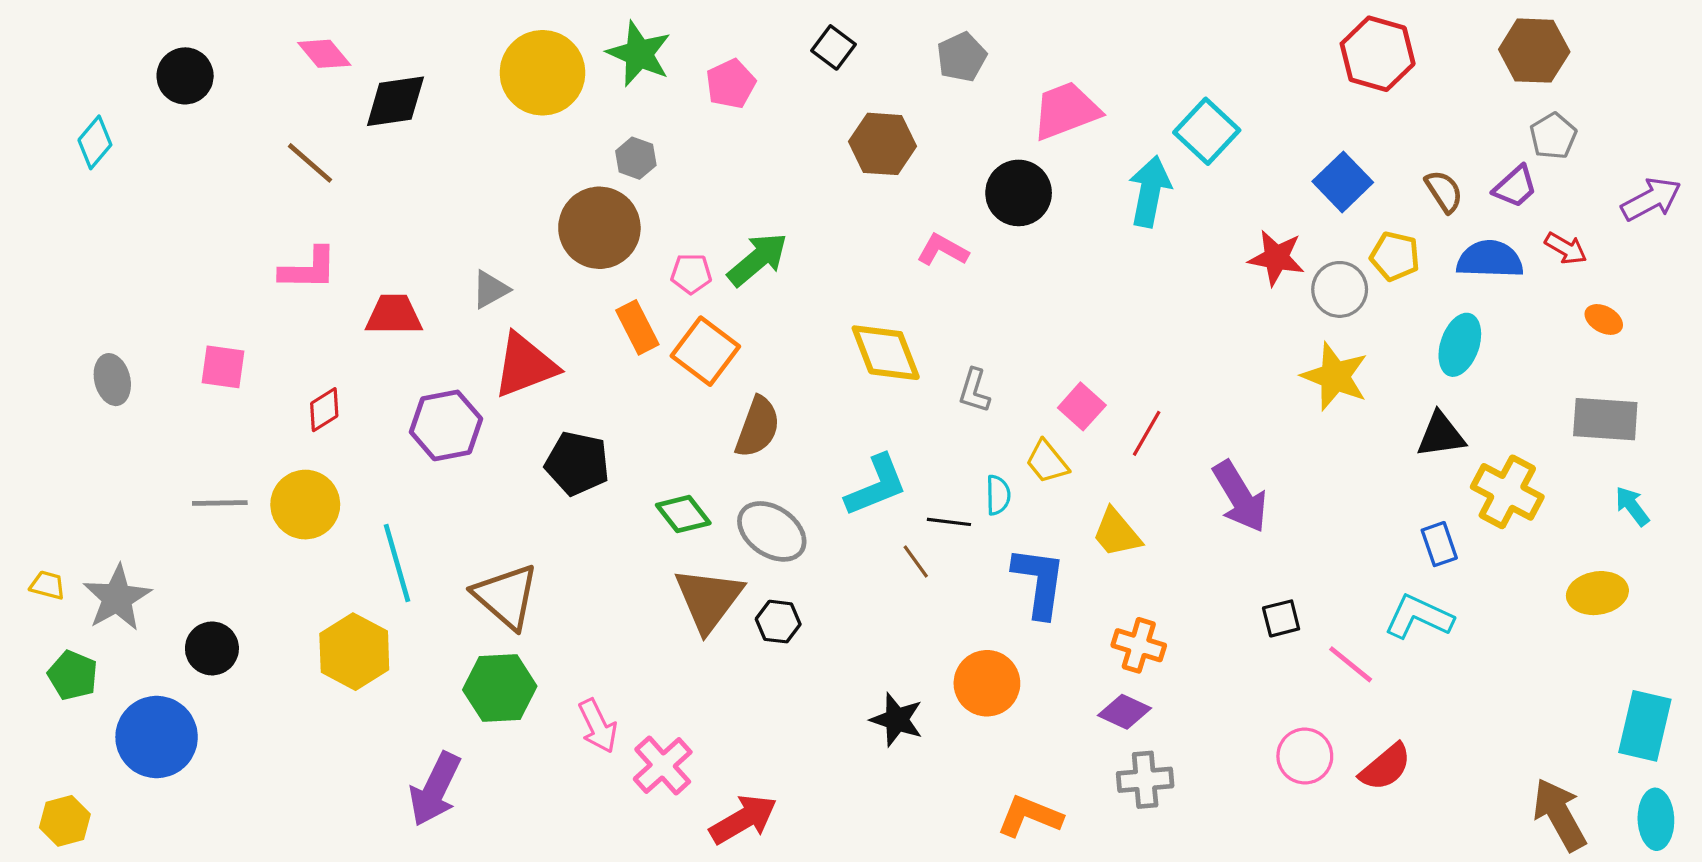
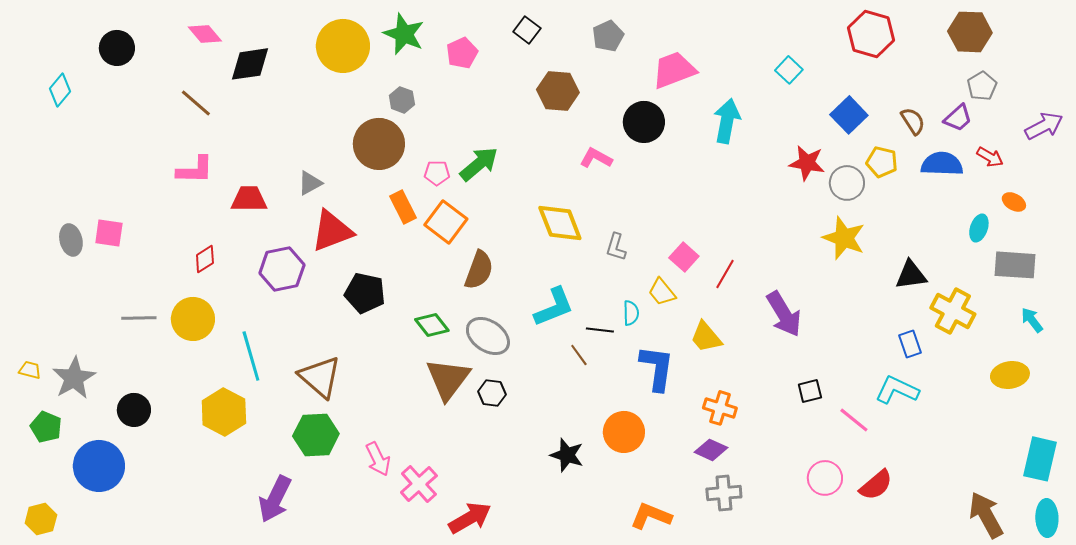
cyan square: (1207, 131) -> (789, 70), moved, size x0.7
cyan ellipse: (1460, 345) -> (979, 228), moved, size x0.7
pink square: (223, 367) -> (109, 233), moved

